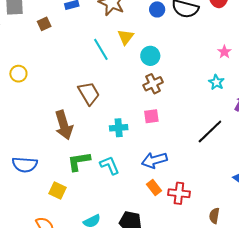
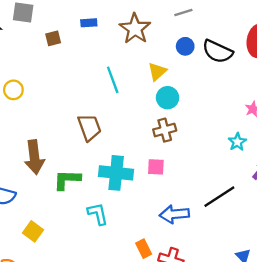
yellow triangle: (126, 37) -> (157, 72), moved
brown arrow: (64, 125) -> (34, 157), moved
cyan cross: (119, 128) -> (116, 173), size x1.6
blue arrow: (154, 160) -> (174, 214), moved
green L-shape: (79, 161) -> (67, 180), moved

